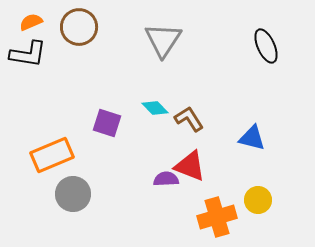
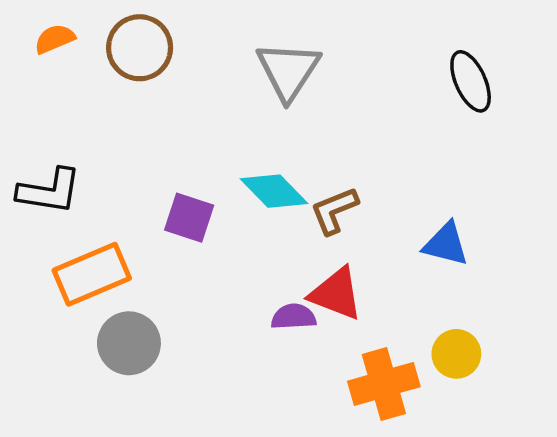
black L-shape: (28, 54) -> (49, 191), moved
cyan diamond: (155, 108) -> (274, 191), size x1.4
brown L-shape: (189, 119) -> (334, 211), turned -80

